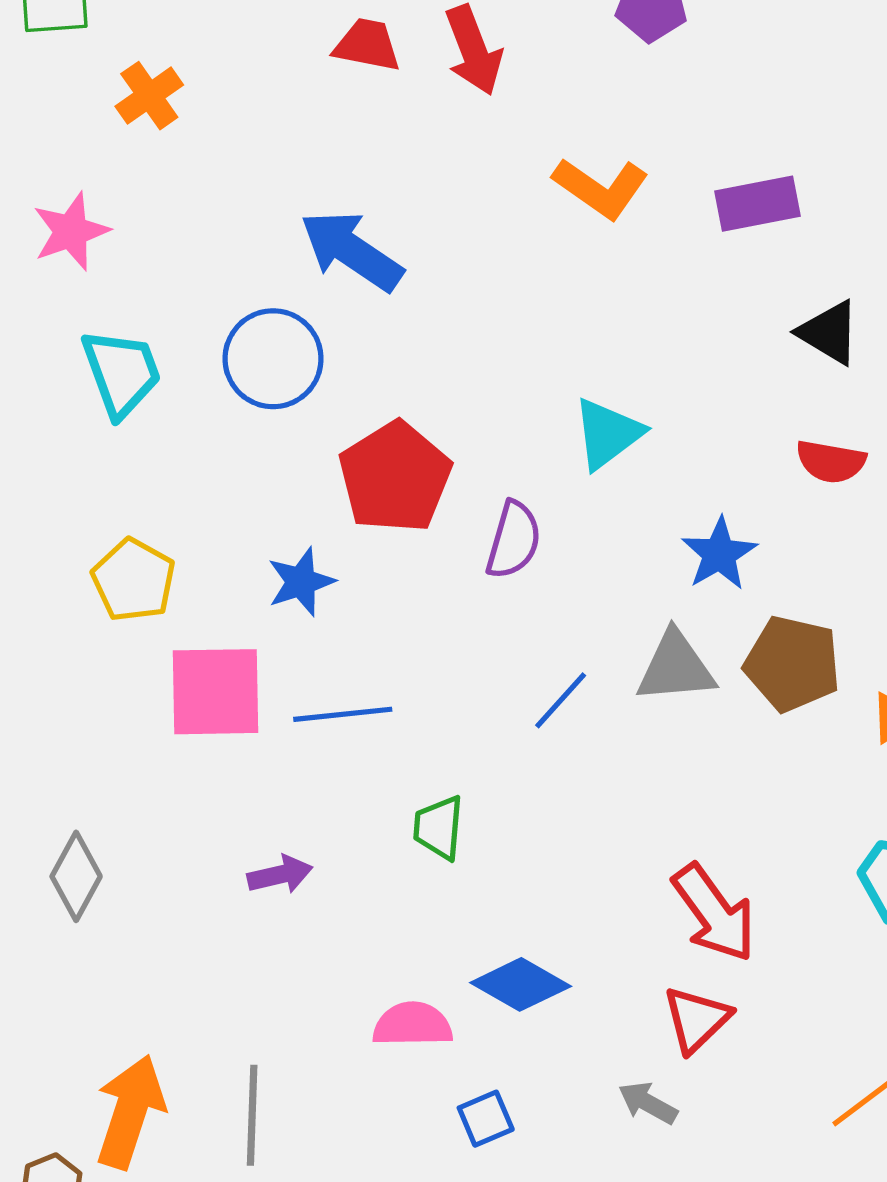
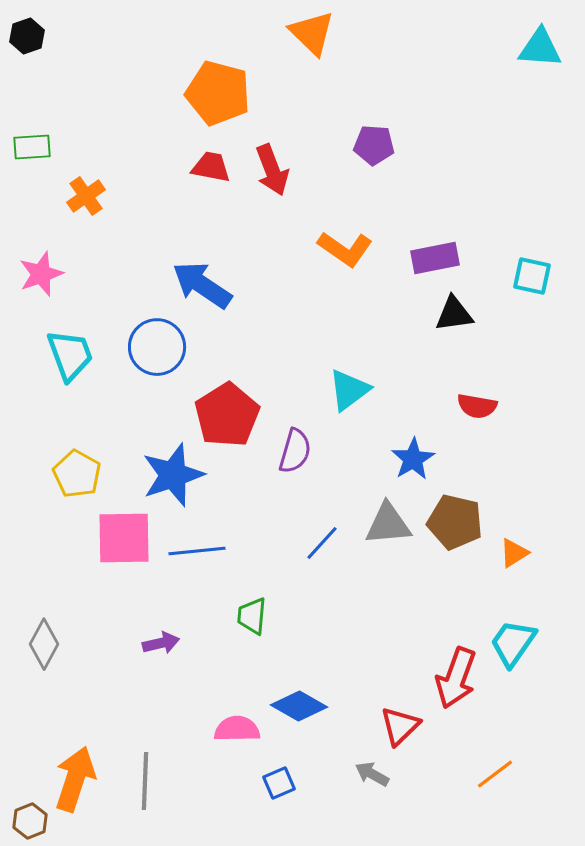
black triangle: (829, 333) -> (454, 314), moved, turned -39
blue star: (301, 582) -> (173, 475), size x1.6
red arrow: (714, 913) -> (456, 678), moved, turned 56

